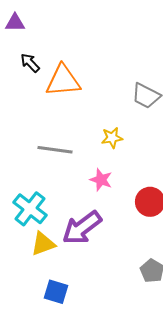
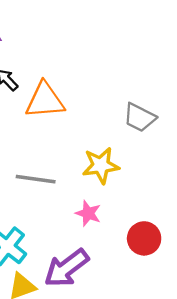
yellow star: (112, 138) -> (101, 165), size x1.5

